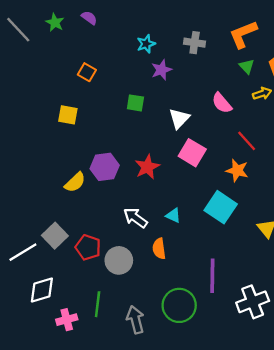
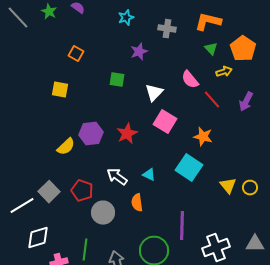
orange L-shape: (243, 34) -> (208, 22), turned 36
cyan star: (146, 44) -> (126, 18), moved
red line: (247, 141) -> (212, 100), moved
red pentagon: (88, 247) -> (82, 191), moved

